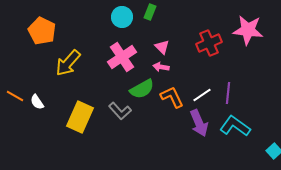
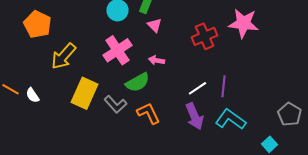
pink triangle: (162, 47) -> (154, 25), moved
orange L-shape: (172, 97) -> (148, 113), moved
yellow rectangle: (80, 117) -> (84, 93), moved

